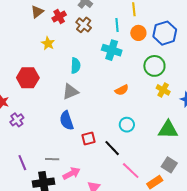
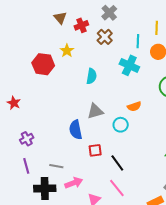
brown triangle: (37, 12) -> (60, 18), turned -40
red hexagon: (28, 78) -> (43, 64), moved
gray triangle: (70, 92) -> (95, 111), moved
purple cross: (17, 120) -> (27, 139), moved
cyan circle: (127, 125) -> (121, 125), moved
pink line: (131, 171) -> (117, 188), moved

